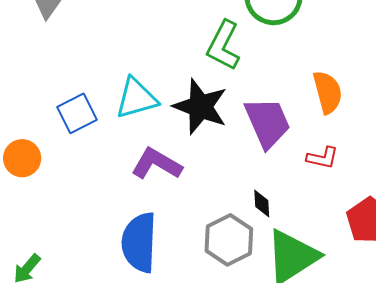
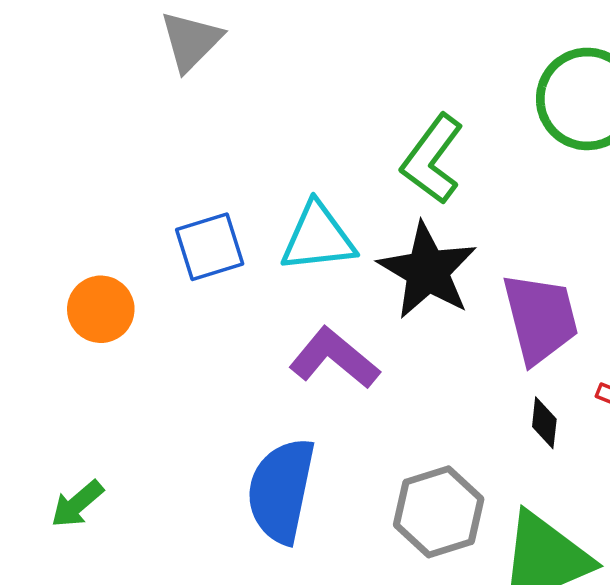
green L-shape: (223, 45) -> (432, 159), moved
black diamond: (262, 203) -> (544, 423), moved

